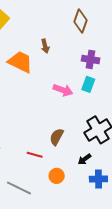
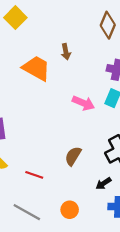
red line: (35, 155) -> (34, 175), moved
orange circle: (57, 176) -> (70, 210), moved

